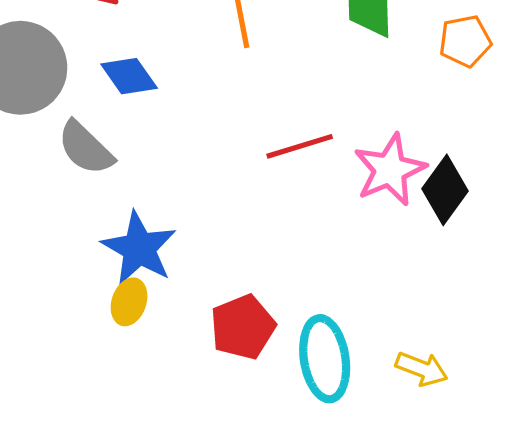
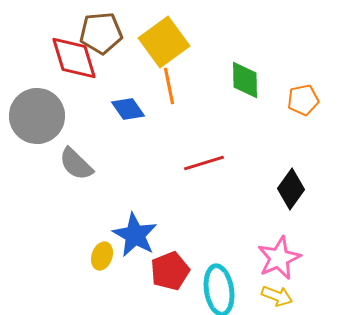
blue diamond: (129, 76) -> (128, 109), moved
pink star: (390, 170) -> (279, 258), moved
blue star: (139, 248) -> (135, 235), moved

